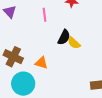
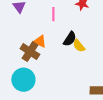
brown cross: (13, 57) -> (30, 52), moved
orange triangle: (41, 63) -> (40, 41), moved

